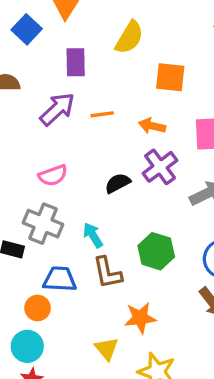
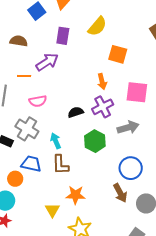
orange line: (102, 114) -> (24, 76), moved
orange arrow: (152, 126) -> (102, 81), turned -126
green hexagon: (156, 251) -> (95, 141), moved

